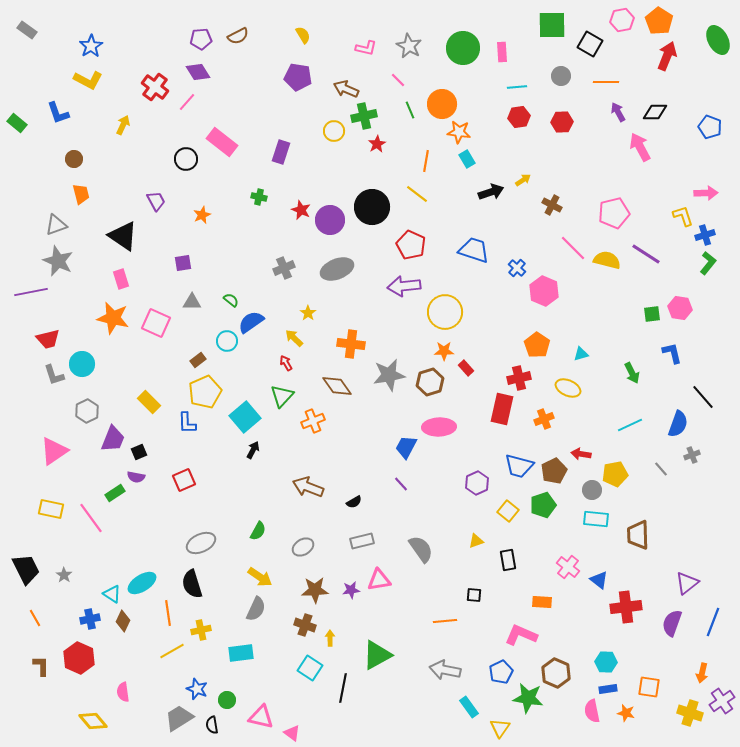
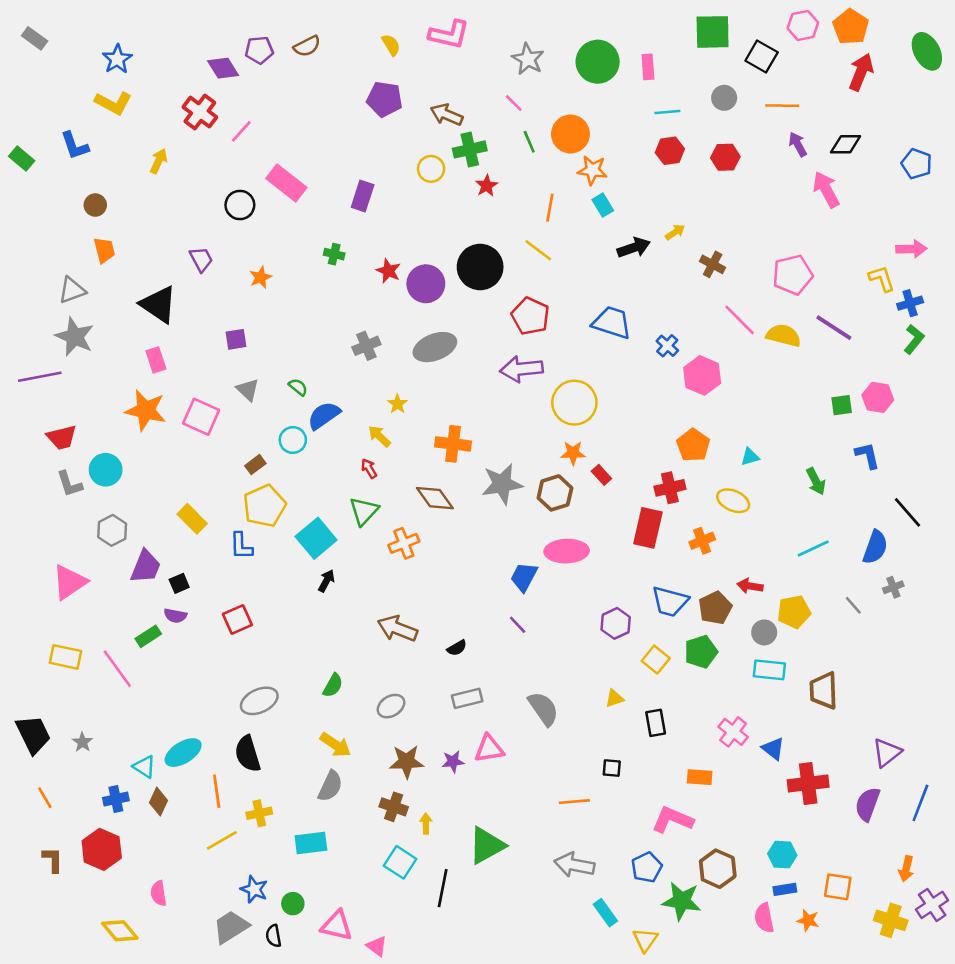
pink L-shape: (366, 48) -> (449, 35), moved, size x1.5
purple diamond: (198, 72) -> (223, 68), moved
gray triangle: (192, 302) -> (248, 390), turned 42

